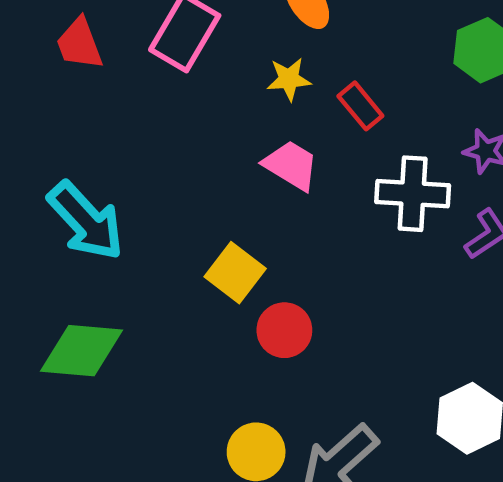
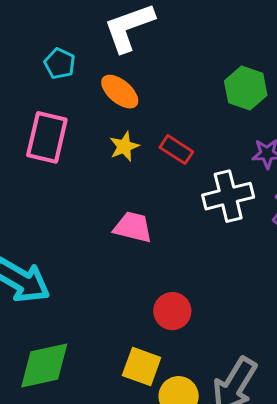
pink trapezoid: (291, 165) -> (133, 227), moved
yellow square: (235, 273) -> (142, 367), moved

